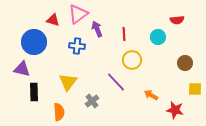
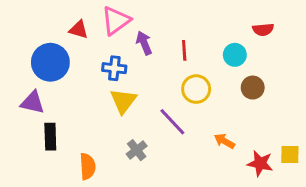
brown circle: (185, 63) -> (253, 88), moved
yellow triangle: (68, 82) -> (123, 101), moved
yellow square: (195, 89) -> (290, 154), moved

